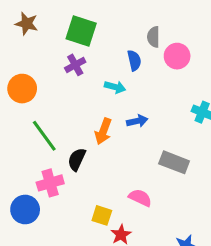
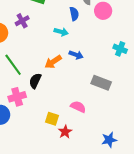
purple cross: (75, 65) -> (22, 21), moved
blue arrow: (137, 121) -> (76, 55), turned 32
orange arrow: (103, 131) -> (53, 62), turned 36

